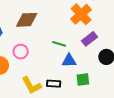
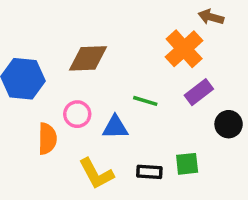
blue triangle: (69, 61) -> (115, 127), moved
black rectangle: (54, 84) -> (149, 172), moved

